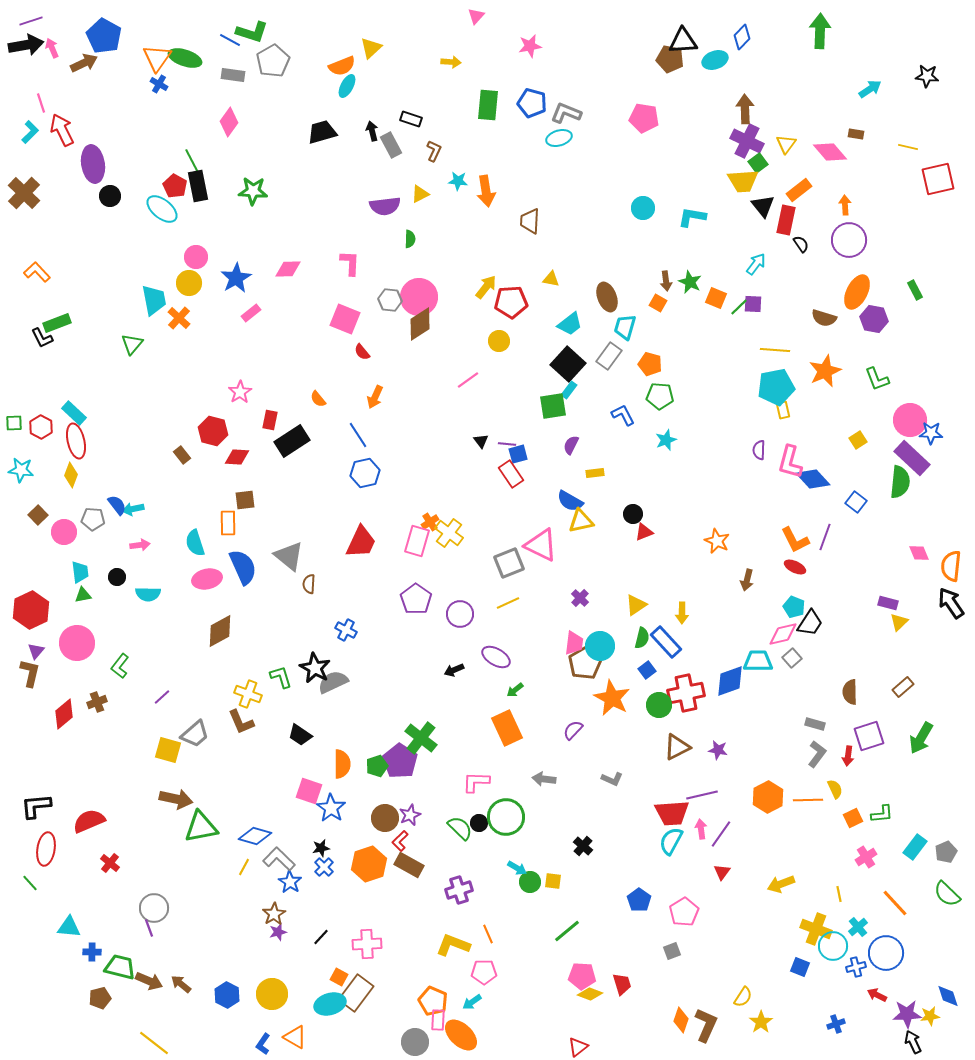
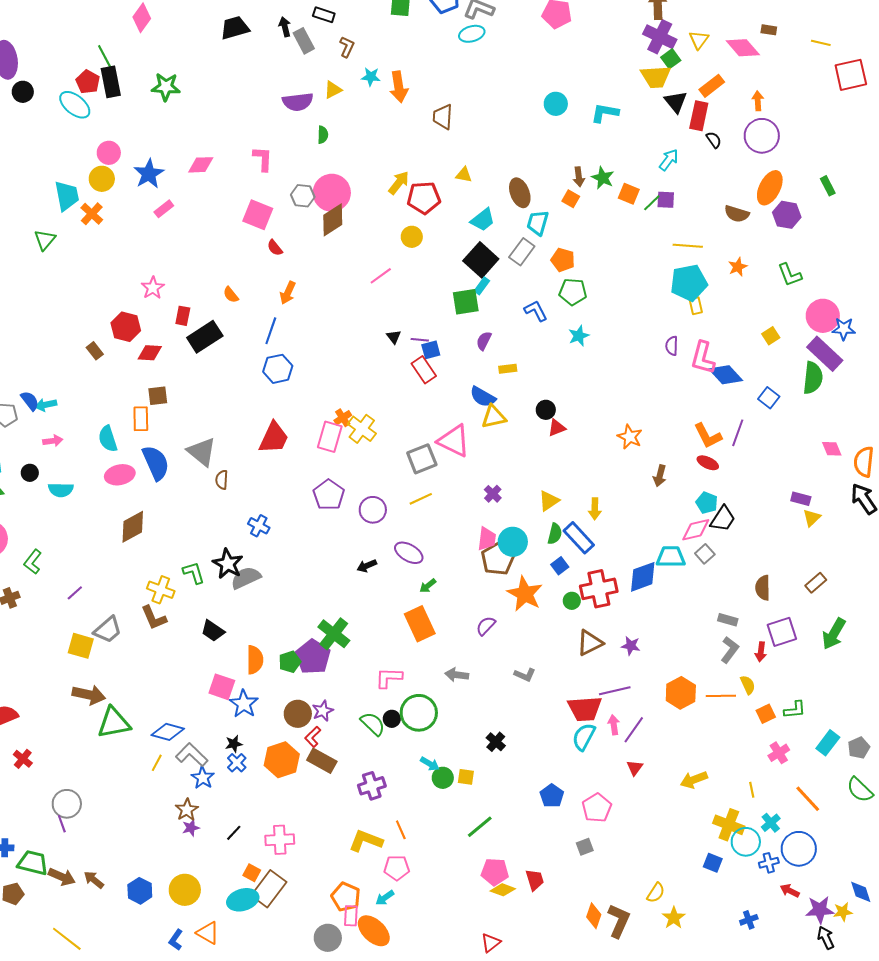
orange star: (825, 371) -> (738, 267), size x0.6
blue line: (358, 435) -> (271, 331), turned 52
green circle: (659, 705) -> (572, 601), size x0.7

